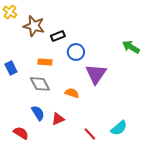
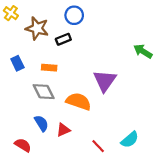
blue circle: (76, 52) -> (74, 15), moved
blue rectangle: (11, 68) -> (17, 63), moved
orange semicircle: (72, 93) -> (79, 101), size x1.6

